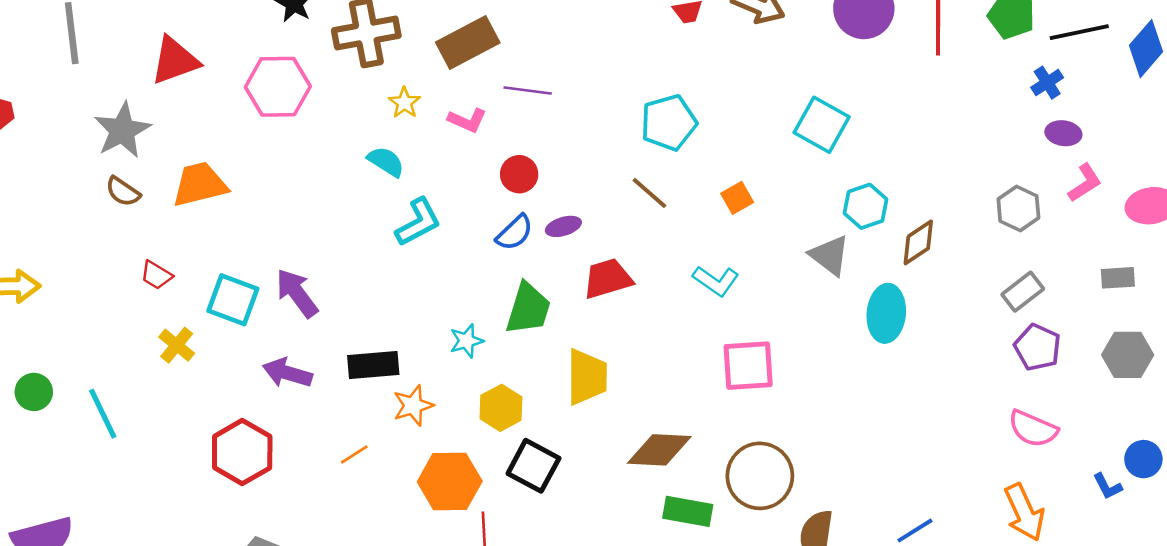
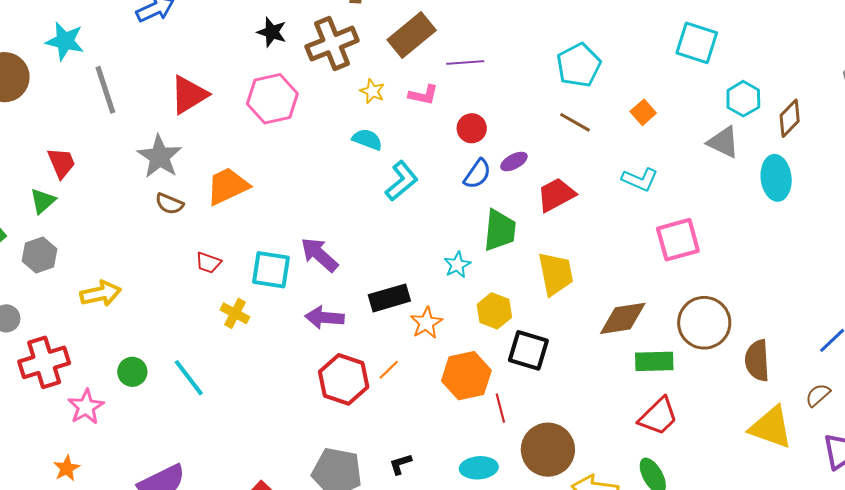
red hexagon: (242, 452) -> (344, 379), moved

